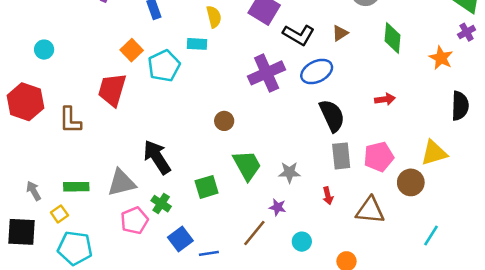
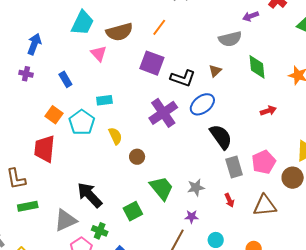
yellow semicircle: (214, 17) -> (115, 136), moved
red arrow: (385, 99) -> (268, 111), moved
green rectangle: (76, 187) -> (28, 206), moved

